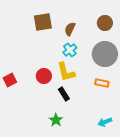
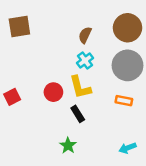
brown square: (43, 22) -> (19, 27), moved
brown circle: (105, 23) -> (127, 28), size x1.5

